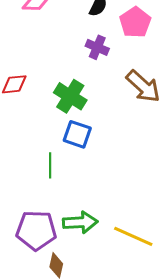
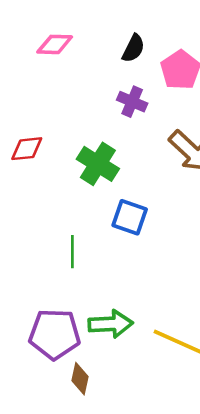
blue square: (77, 134) -> (130, 217), moved

